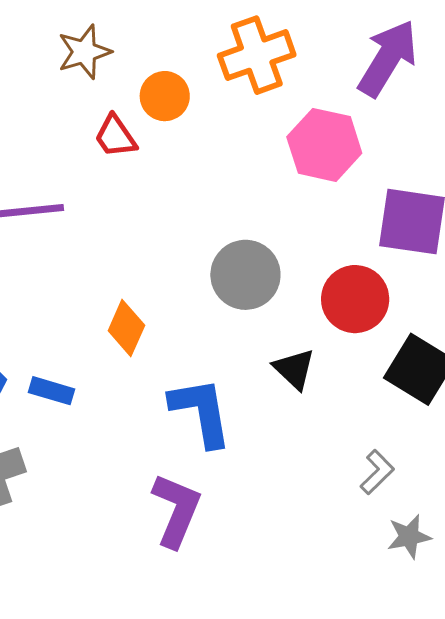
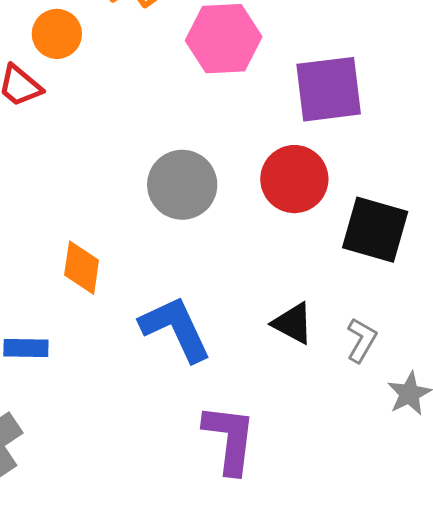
black triangle: (294, 369) -> (293, 323), moved
purple L-shape: (176, 510) -> (230, 439), moved

